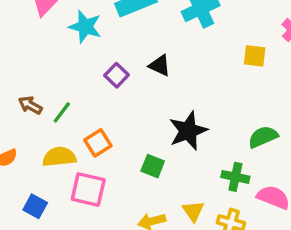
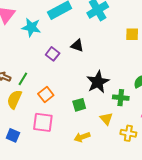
yellow semicircle: (59, 157) -> (14, 99), moved, turned -54
green square: (153, 166) -> (79, 105), turned -32
green cross: (235, 177) -> (121, 98), moved
yellow triangle: (193, 211) -> (106, 119), moved

